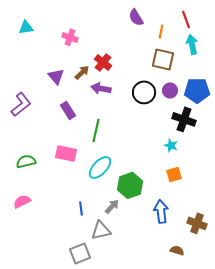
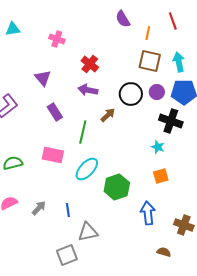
cyan arrow: (192, 44) -> (179, 62), moved
brown arrow: (82, 72) -> (108, 115), moved
gray arrow: (112, 206) -> (39, 208), moved

